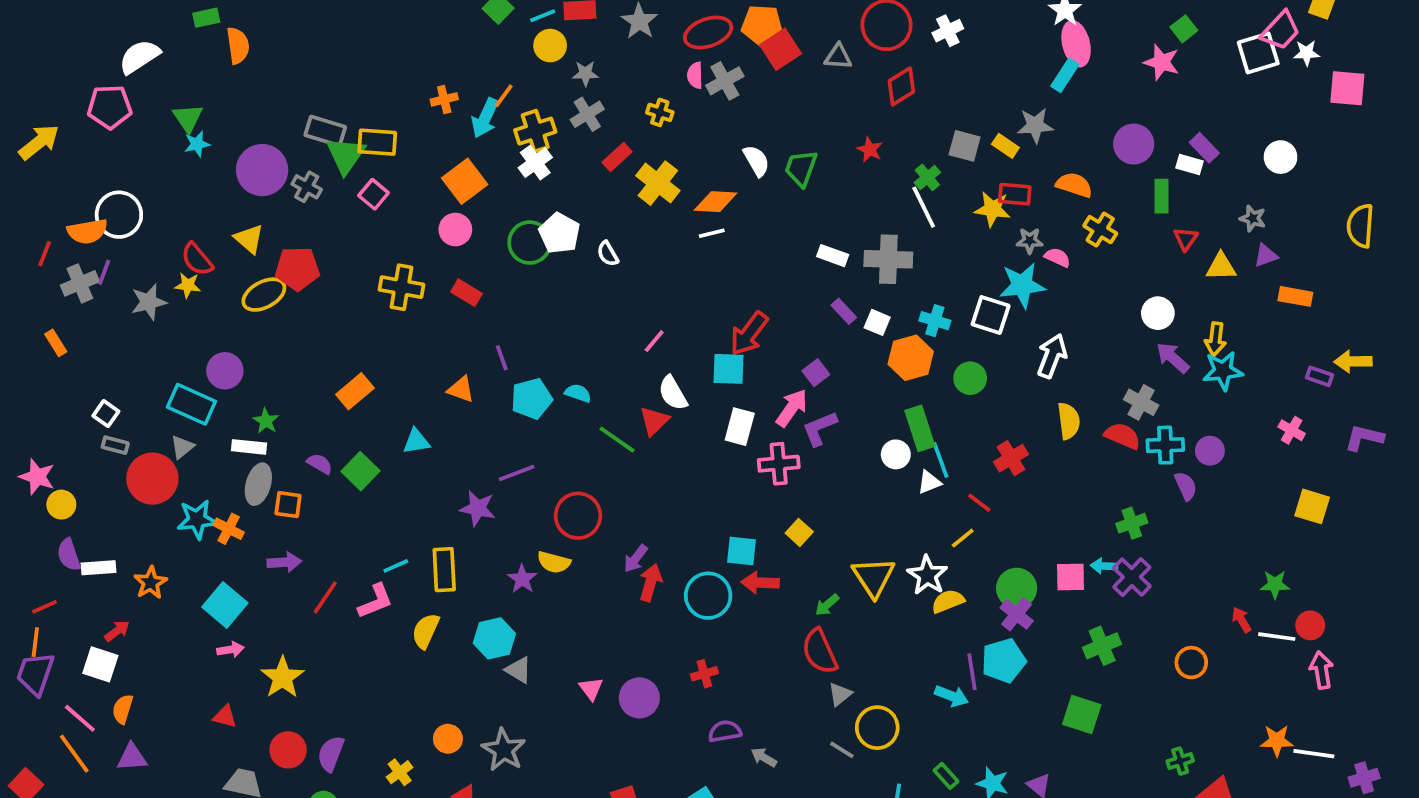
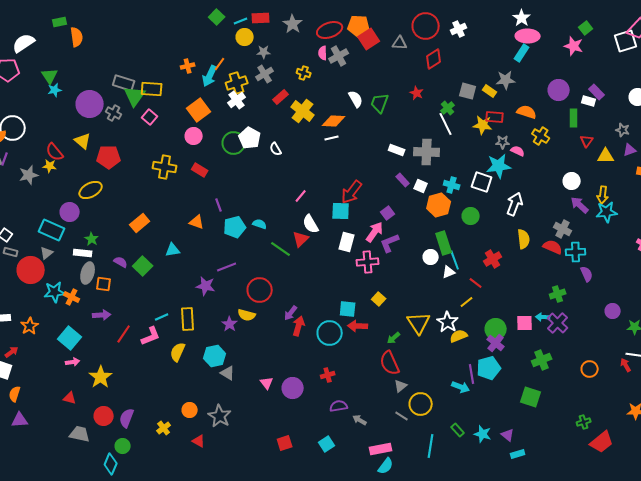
pink ellipse: (1076, 44) -> (528, 36), turned -75
yellow ellipse: (264, 295) -> (91, 190), moved
purple circle: (1210, 451) -> (613, 311), moved
red arrow: (1241, 620) -> (626, 365), moved

